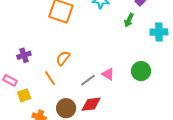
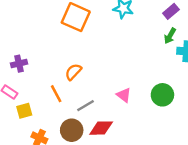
green arrow: (129, 20) -> (170, 36), moved
purple cross: (24, 55) -> (19, 64), moved
gray line: (88, 80) -> (85, 106), moved

